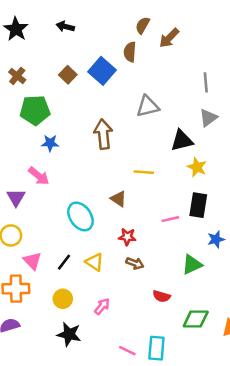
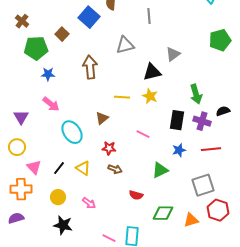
brown square: (68, 75) -> (62, 34), moved
gray line: (206, 82) -> (149, 16), moved
yellow star: (197, 167) -> (150, 96), moved
pink arrow: (39, 176) -> (51, 104), moved
brown triangle: (118, 199) -> (102, 118), turned 48
black rectangle: (198, 205) -> (177, 120), moved
pink line: (170, 219) -> (143, 134), turned 40
pink arrow: (102, 306) -> (89, 203), turned 88

